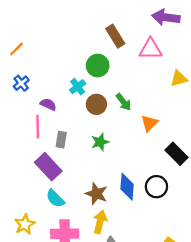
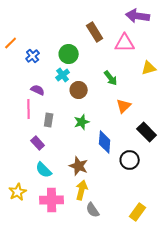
green circle: (98, 66) -> (69, 54), moved
blue cross: (21, 83) -> (33, 56), moved
green arrow: (124, 102) -> (111, 78), moved
purple rectangle: (48, 167) -> (38, 143), size x0.6
blue diamond: (127, 187) -> (105, 142), moved

